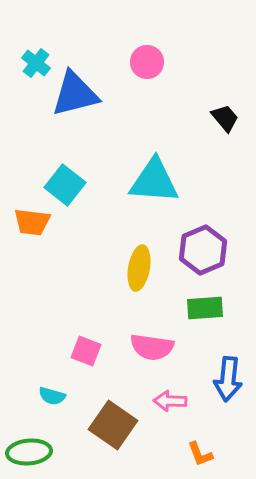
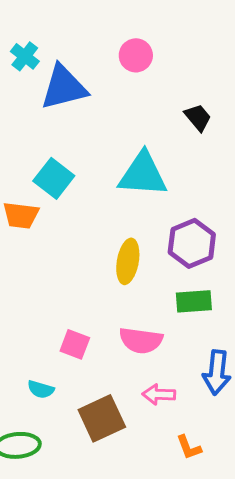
black trapezoid: (225, 118) -> (198, 117), moved
brown square: (113, 425) -> (102, 418), turned 30

